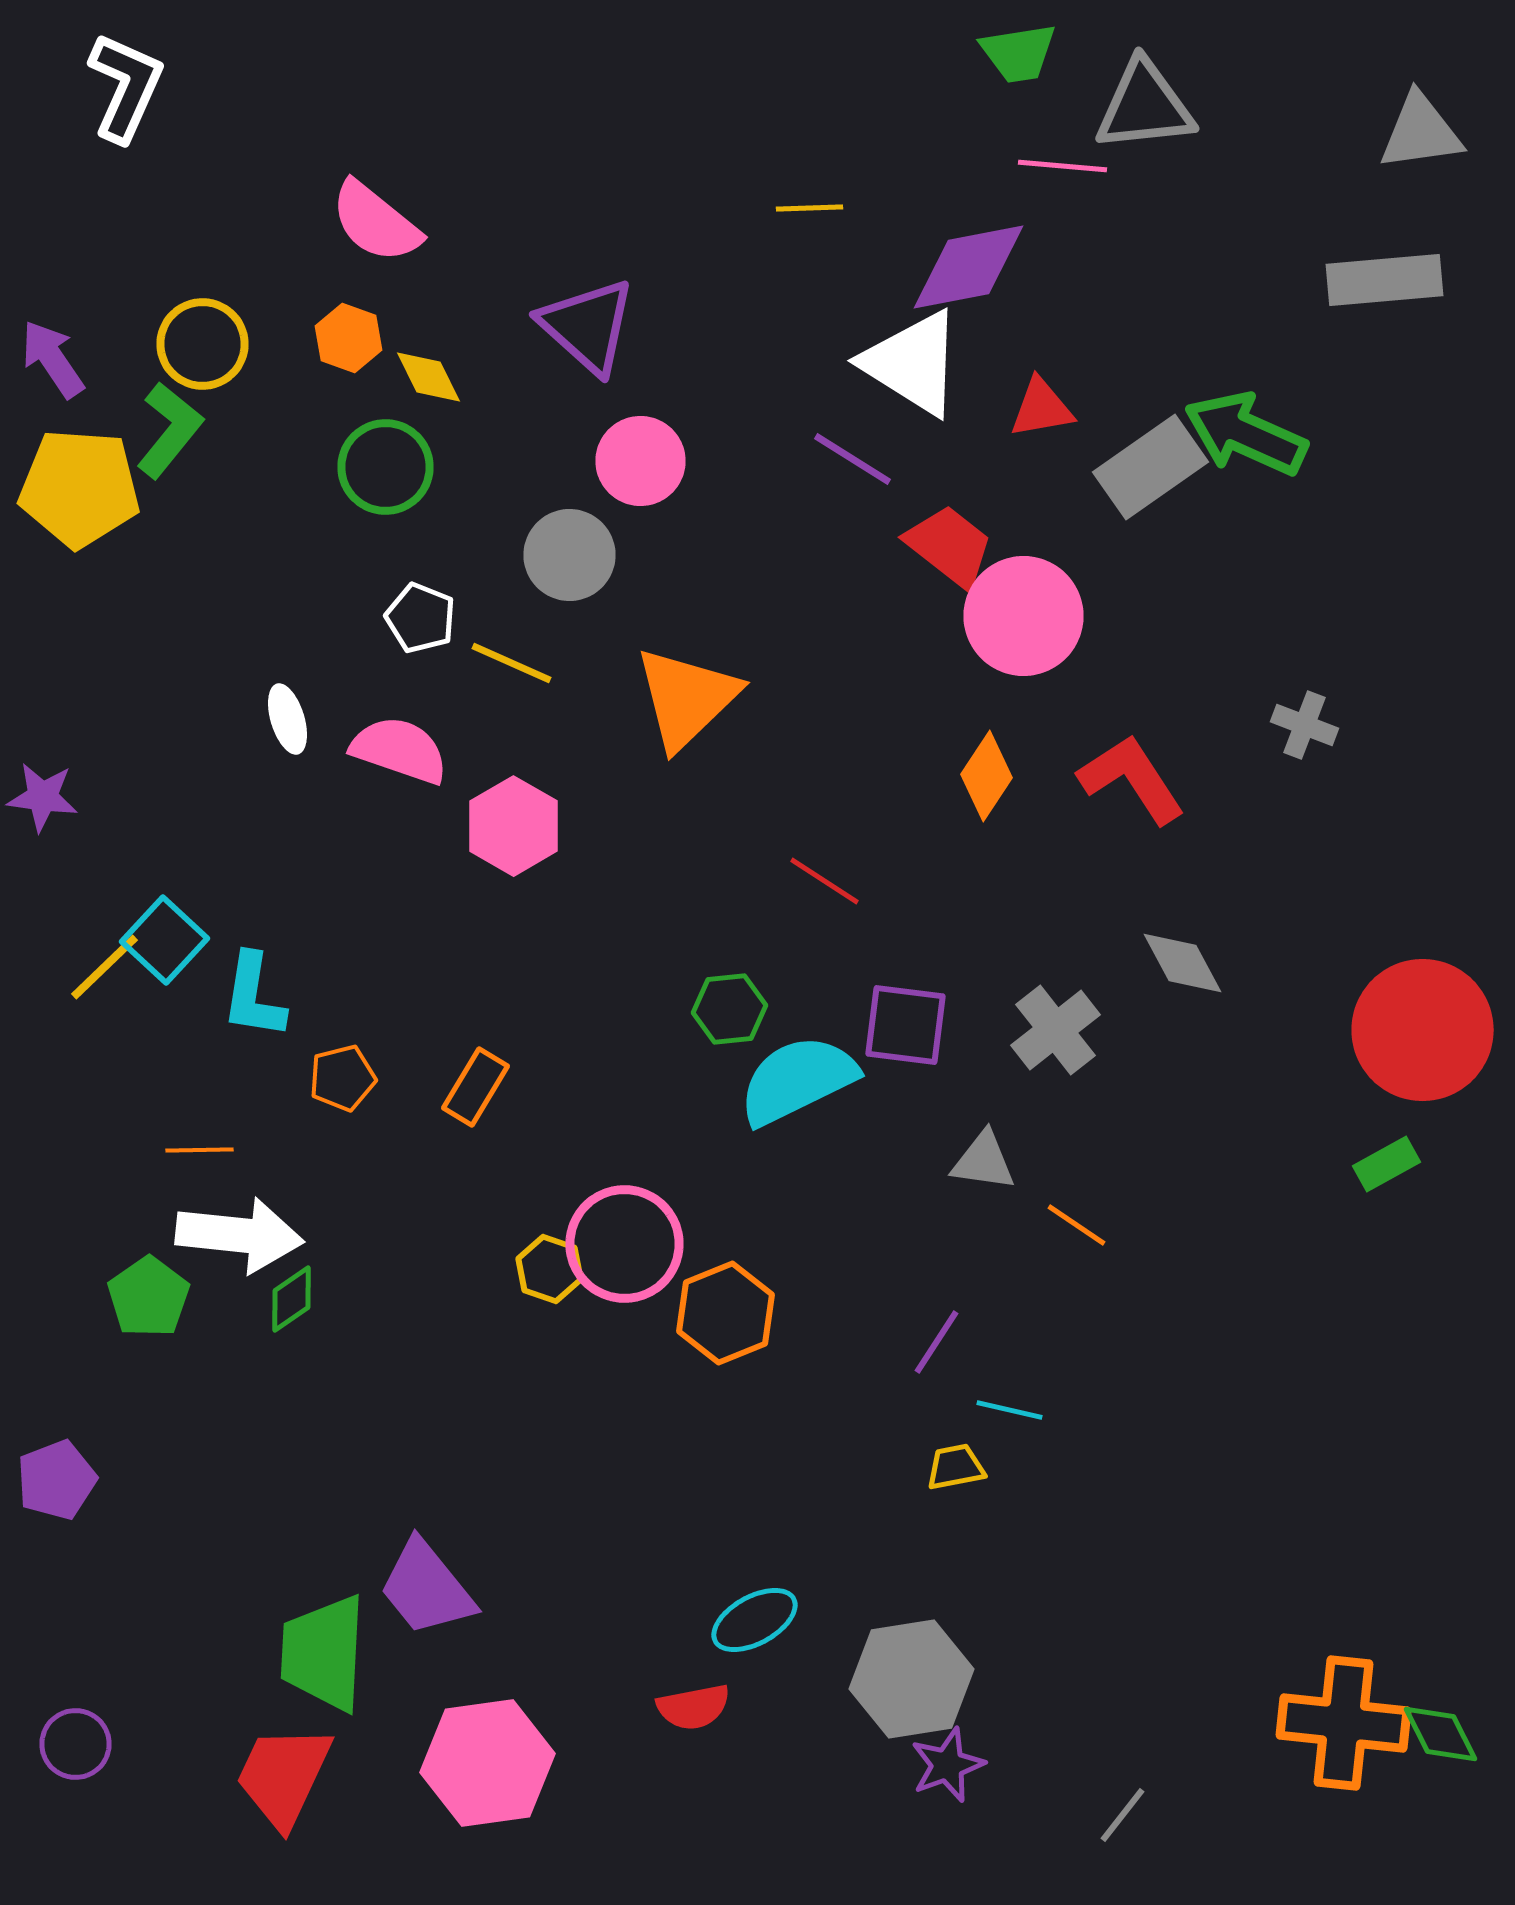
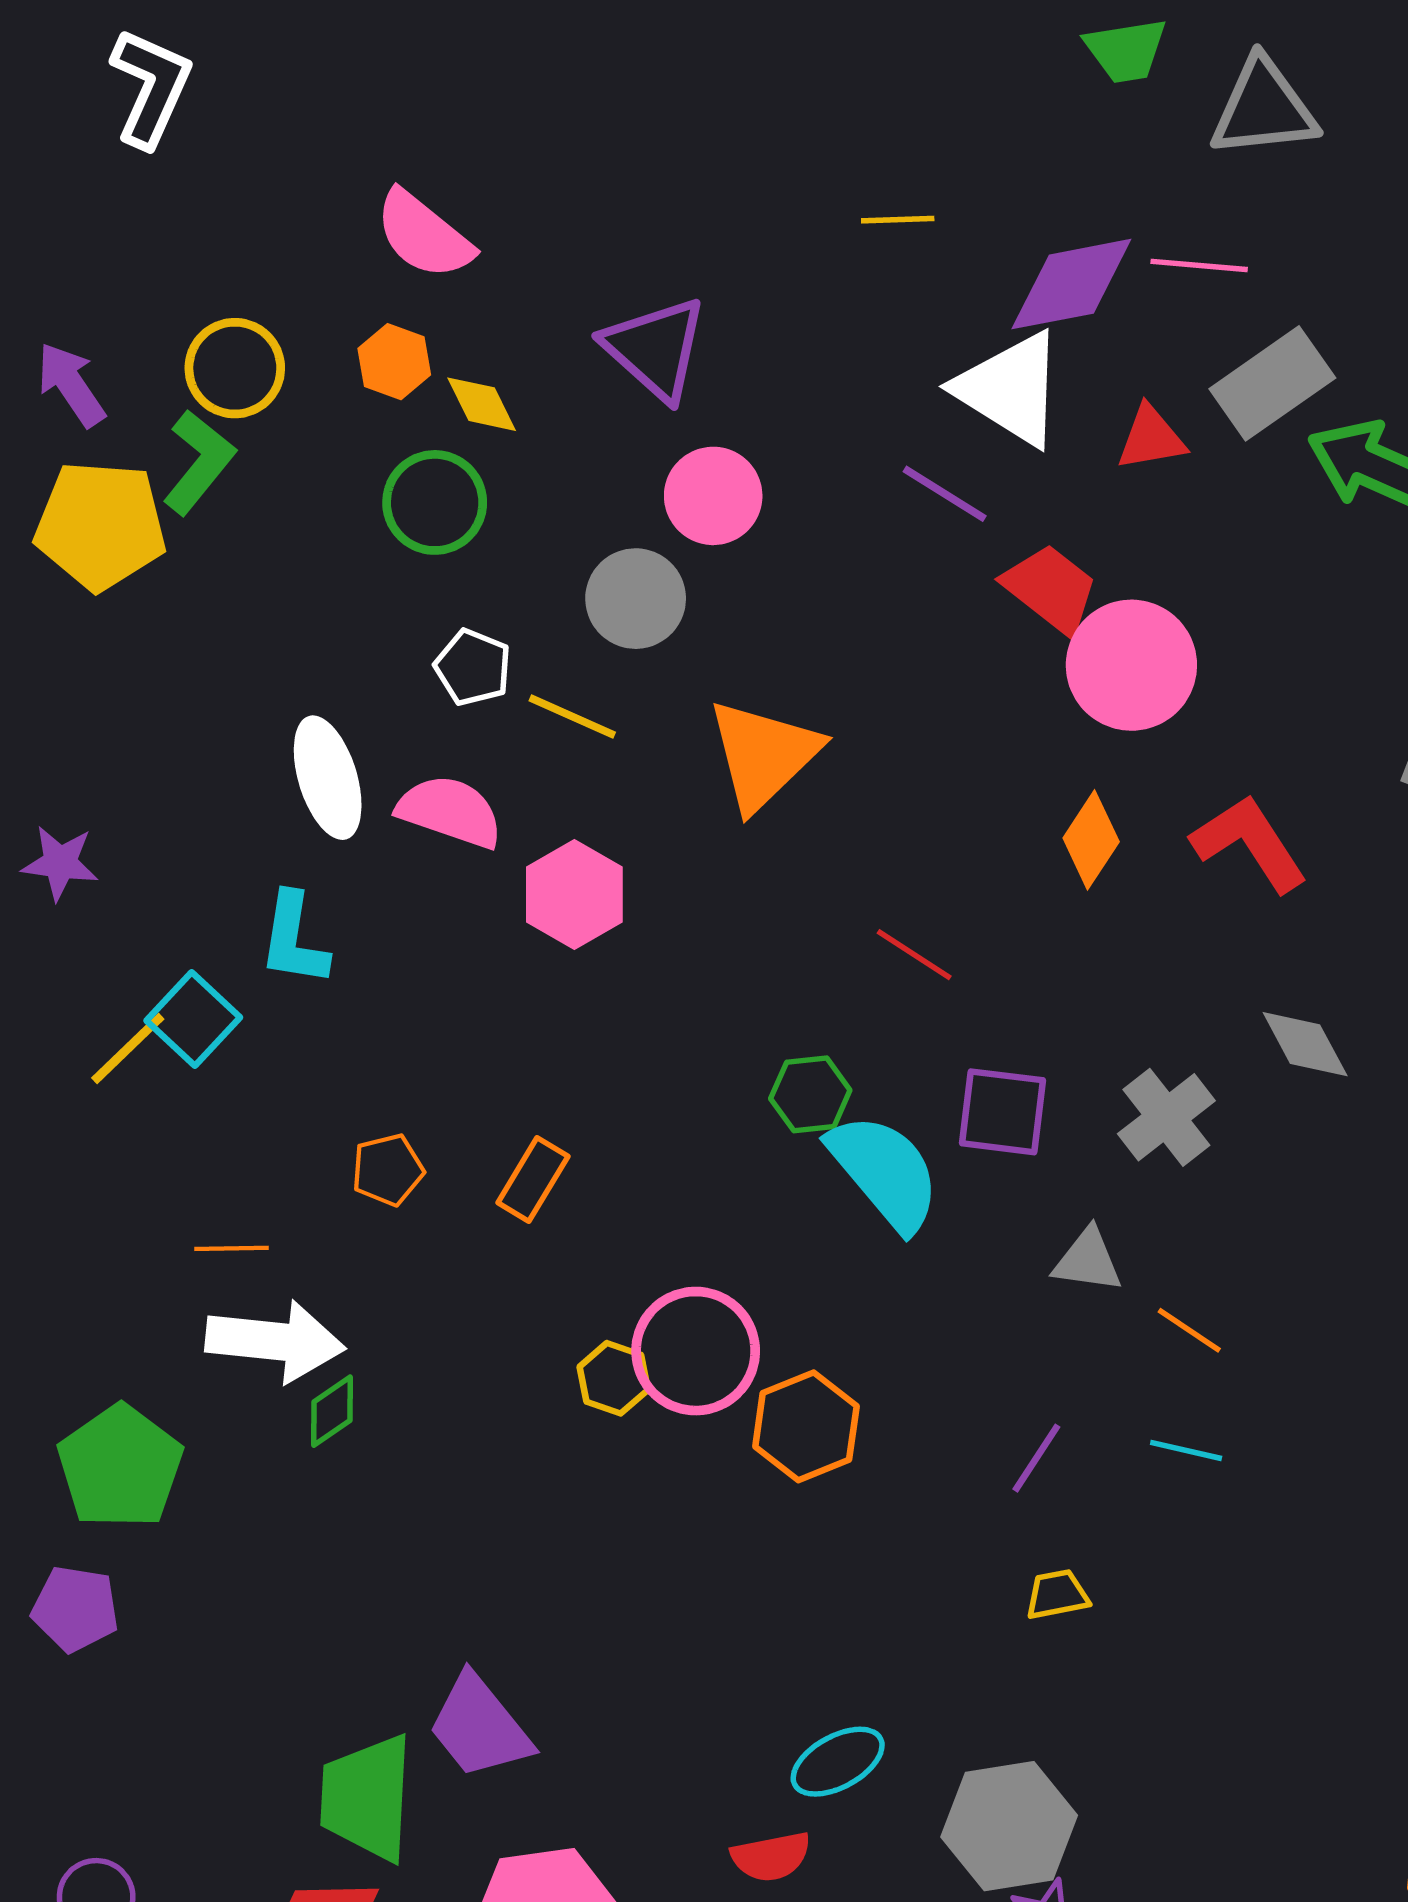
pink line: (1062, 166) -> (1199, 265), moved
gray rectangle: (1150, 467) -> (1272, 383), moved
white ellipse: (288, 719) -> (328, 778), size x1.6
cyan L-shape: (254, 996) -> (294, 939), moved
cyan semicircle: (798, 1080) -> (885, 1172), turned 76
green pentagon: (148, 1297) -> (120, 1467), moved, size x1.4
cyan line: (1010, 1410) -> (1186, 1450), moved
purple pentagon: (56, 1480) -> (75, 1609), turned 30

